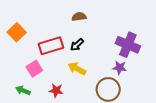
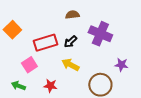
purple cross: (128, 45) -> (100, 34), moved
purple star: (120, 68) -> (121, 65), moved

